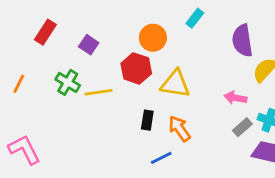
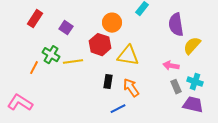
orange line: (19, 84) -> (34, 68), moved
gray rectangle: (242, 127) -> (176, 87), turned -72
pink L-shape: (24, 150) -> (20, 103), turned -30

